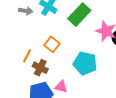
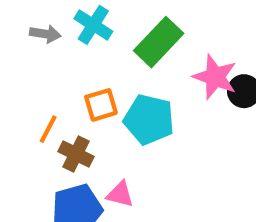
orange square: (52, 44) -> (101, 105), turned 35
cyan pentagon: (85, 63) -> (149, 119), moved

